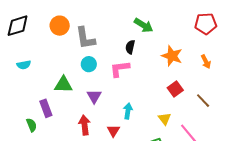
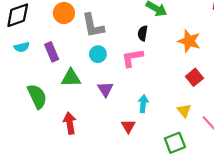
cyan semicircle: (24, 65) -> (22, 47), moved
purple rectangle: (46, 108) -> (52, 52), moved
green semicircle: (31, 125) -> (37, 96), moved, size x1.6
red arrow: (85, 125) -> (70, 123), moved

